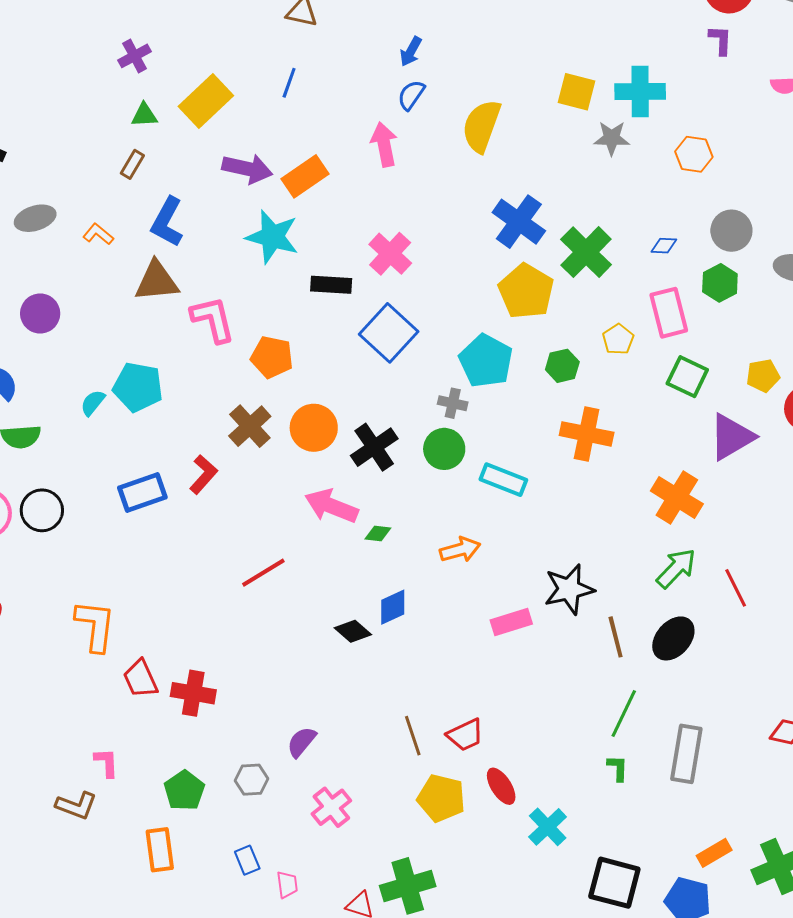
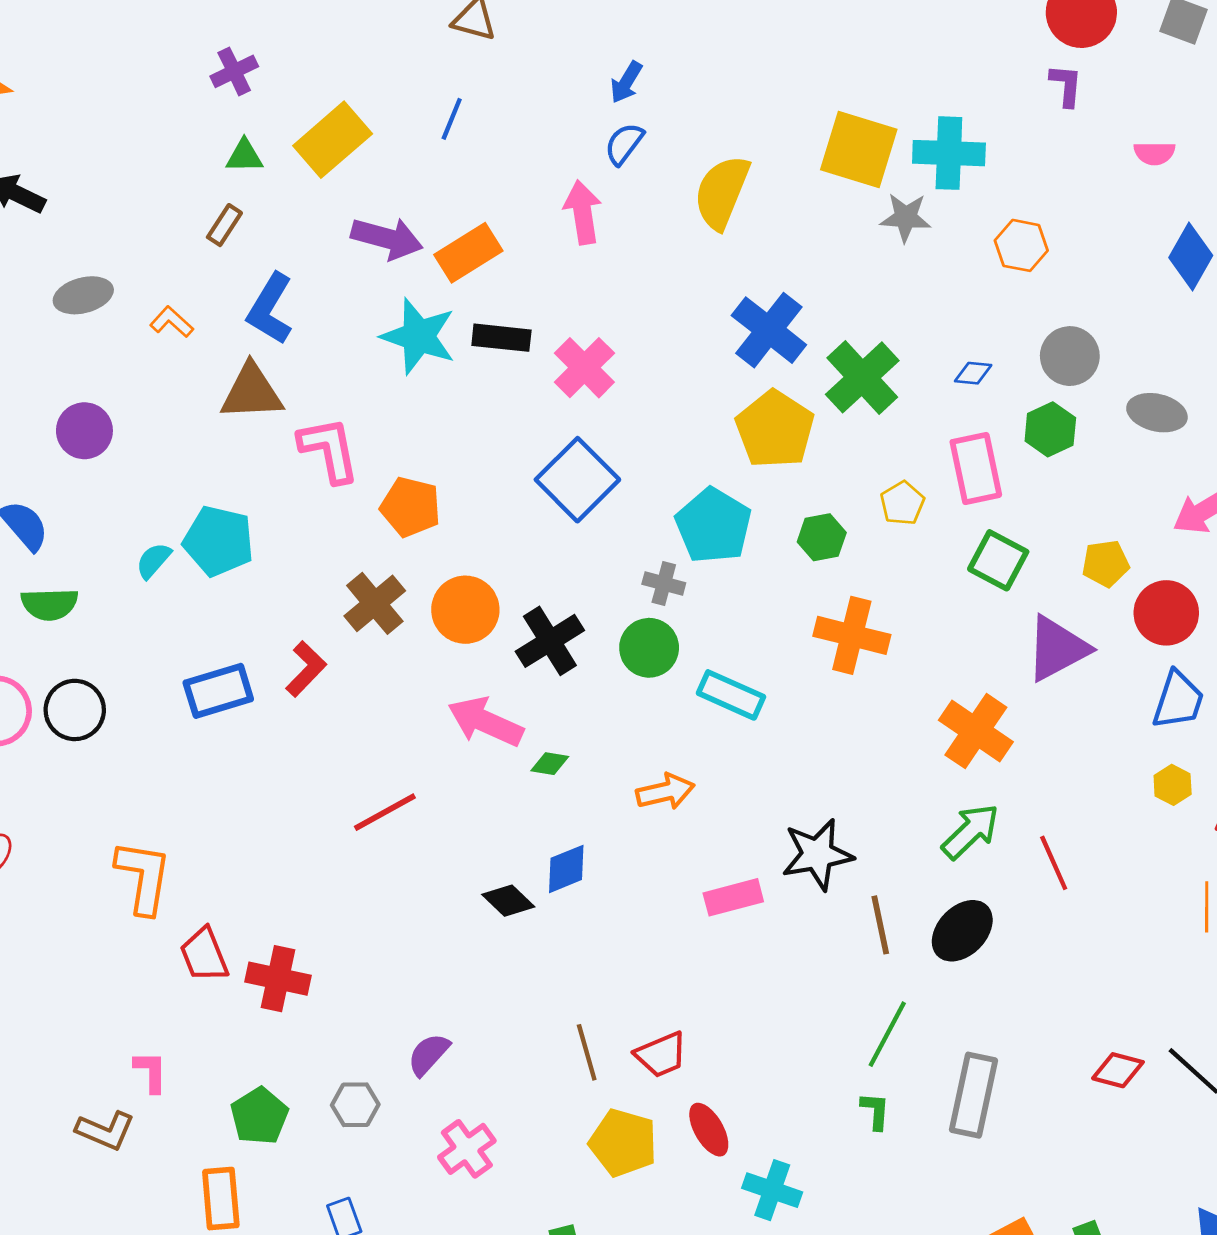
yellow square: (576, 92) -> (859, 150), size x1.4
black rectangle: (331, 285) -> (501, 338), moved
cyan cross: (548, 827) -> (772, 1190), turned -30

